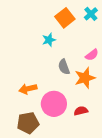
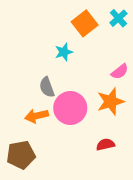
gray semicircle: (64, 67) -> (47, 87), moved
pink circle: (54, 104) -> (70, 108), moved
brown pentagon: (28, 123) -> (21, 155), moved

